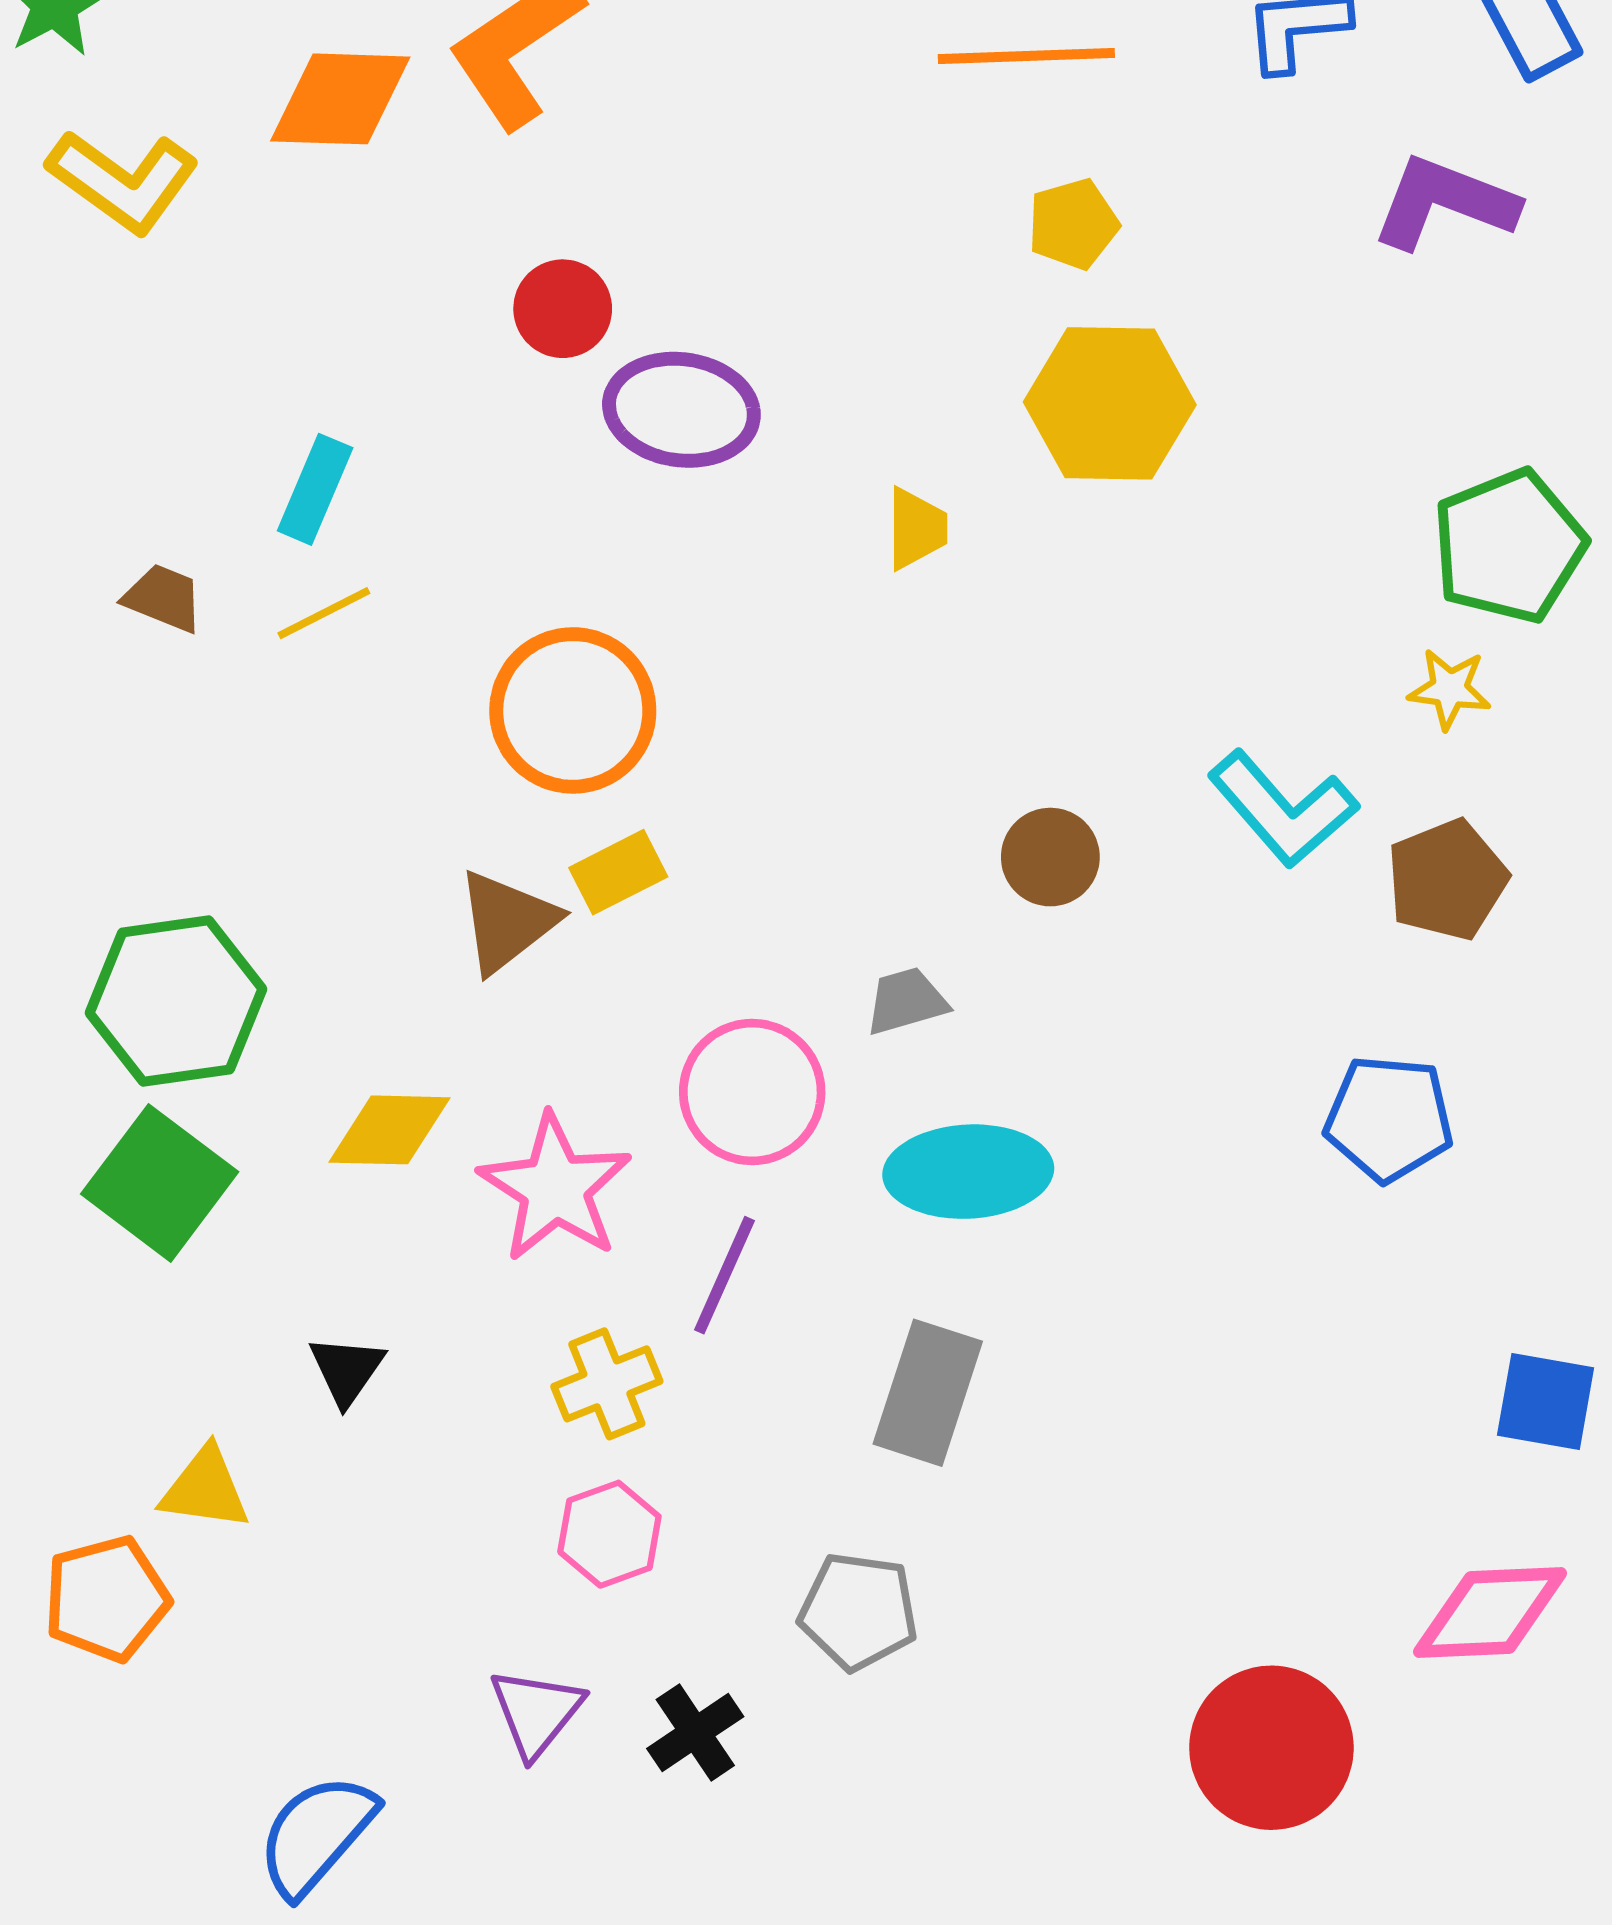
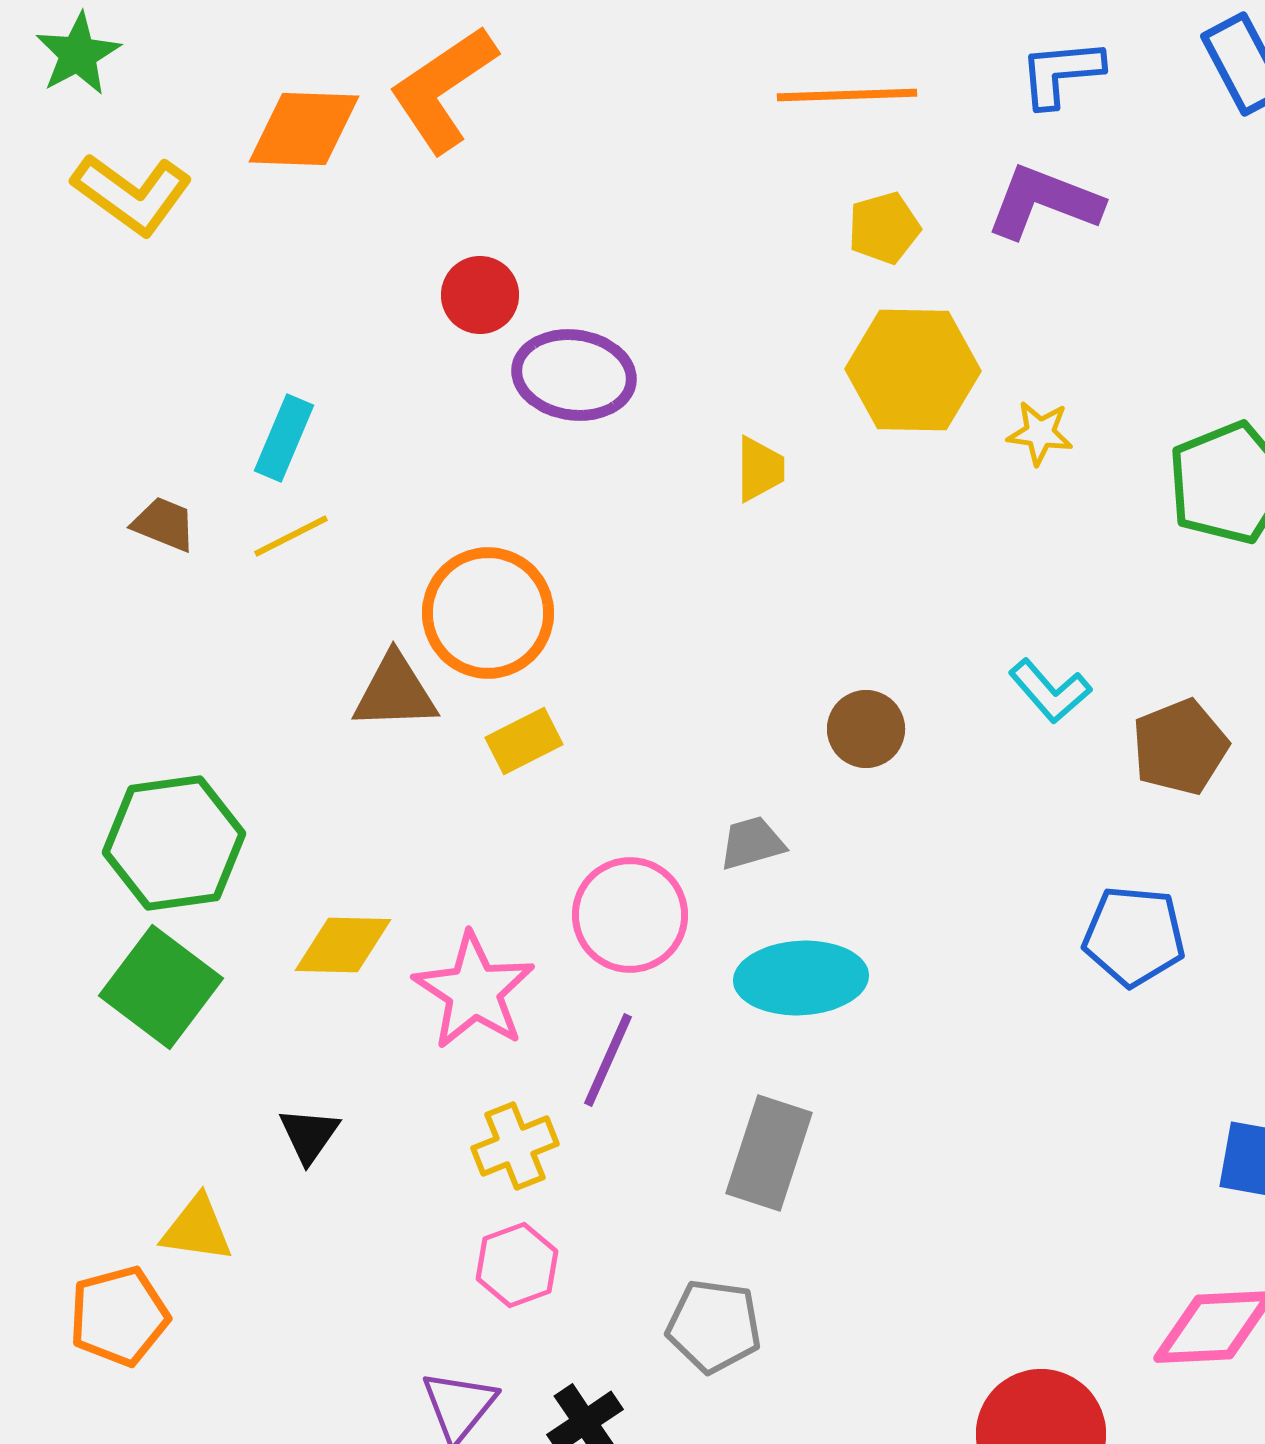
purple L-shape: (1445, 203) -> (1044, 202), moved
yellow star: (1450, 689) -> (1040, 433), moved
cyan L-shape: (1283, 809) -> (1050, 691), size x0.7
brown triangle: (507, 921) -> (395, 692), moved, turned 36

